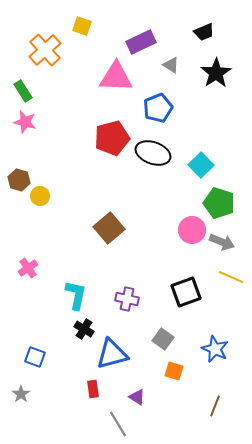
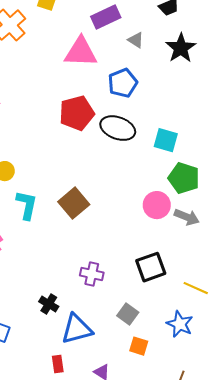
cyan square: (201, 165) -> (166, 140), turned -30
yellow line: (231, 277) -> (196, 288), moved
cyan L-shape: (76, 295) -> (27, 205), moved

